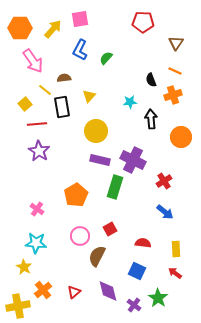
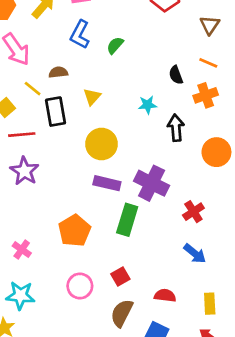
brown semicircle: (97, 256) -> (122, 313), moved

